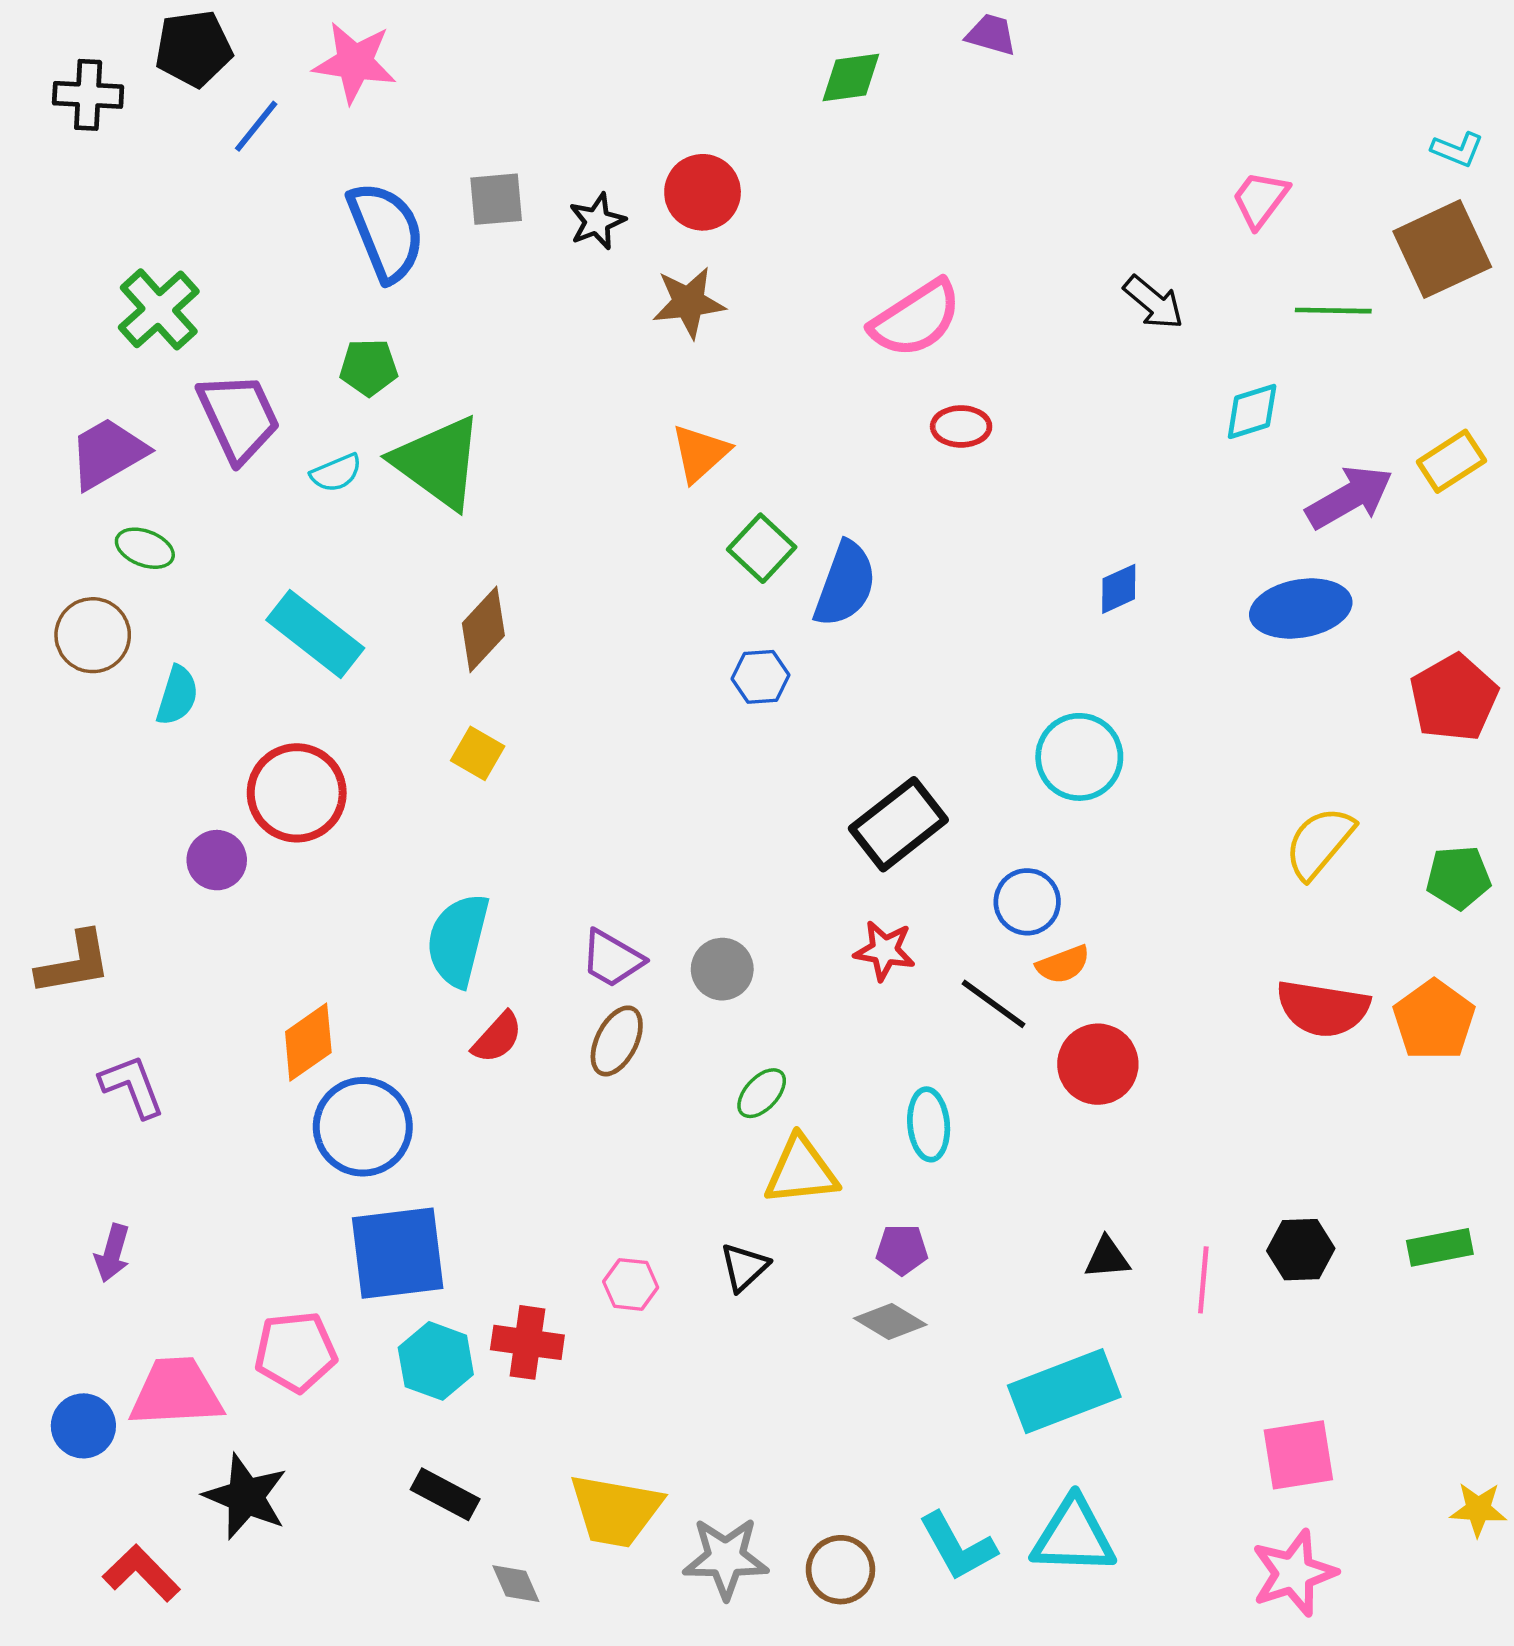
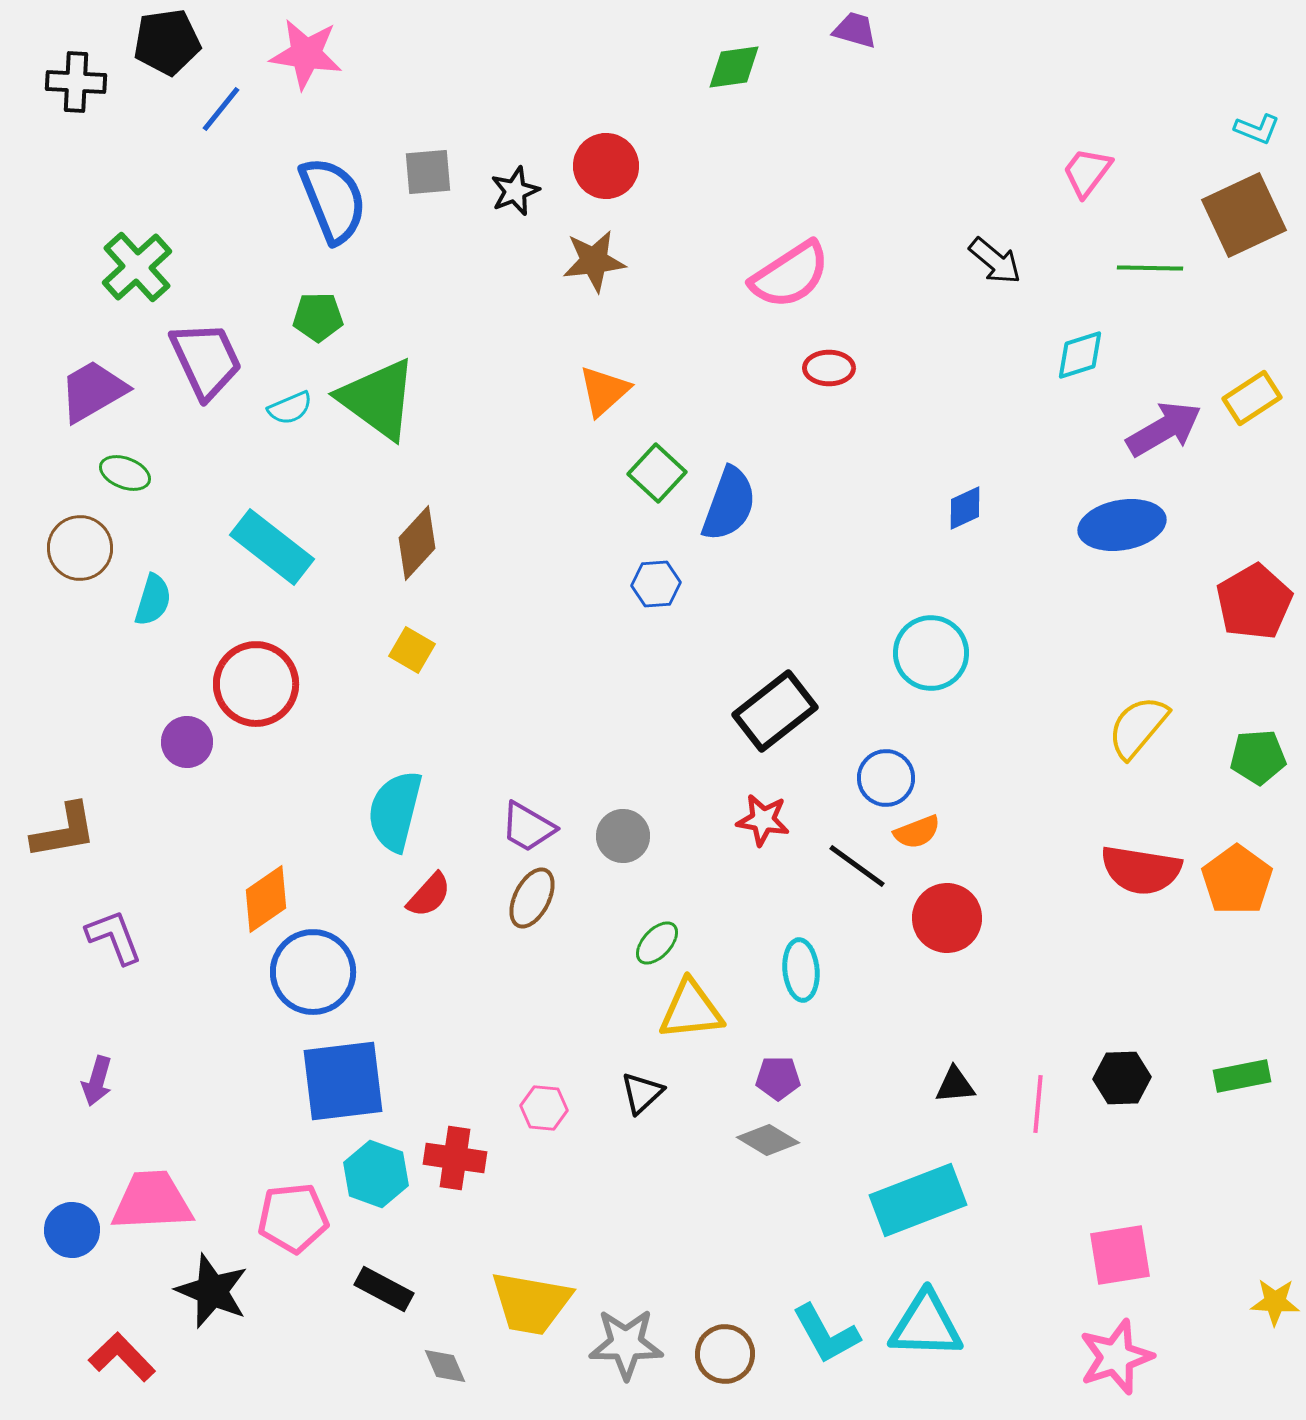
pink pentagon: (296, 1352) -> (293, 1218), moved

